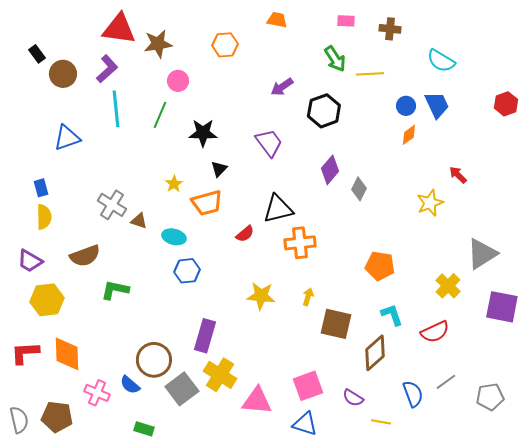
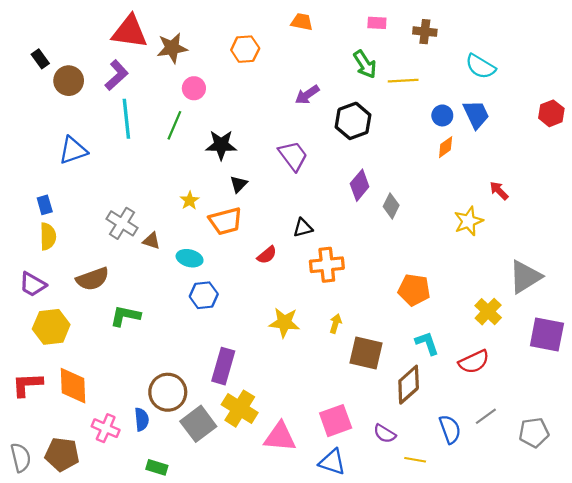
black triangle: (278, 209) -> (303, 228), size x0.6
blue semicircle: (130, 385) -> (142, 419), turned -135

